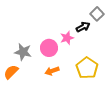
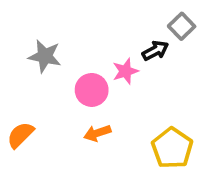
gray star: (23, 52) -> (45, 56), moved
yellow pentagon: (87, 68) -> (172, 148), moved

